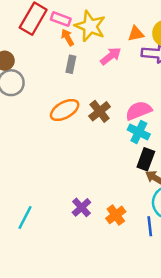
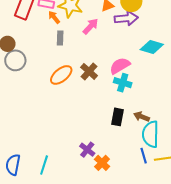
black rectangle: (146, 159) -> (118, 117), moved
orange cross: (116, 215) -> (102, 163), moved

